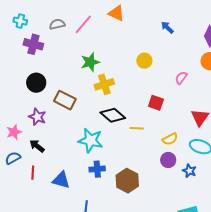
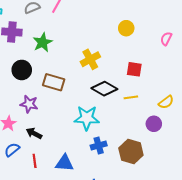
green star: (90, 62) -> (43, 42), moved
red square: (156, 103) -> (134, 69), moved
purple circle: (168, 160) -> (154, 124), moved

